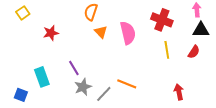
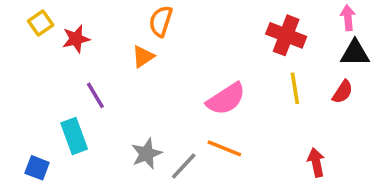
orange triangle: (101, 32) -> (143, 57), moved, turned 40
red star: (51, 33) -> (76, 39), moved
pink semicircle: (128, 33) -> (226, 99), moved, turned 70
purple line: (74, 68) -> (95, 95), moved

